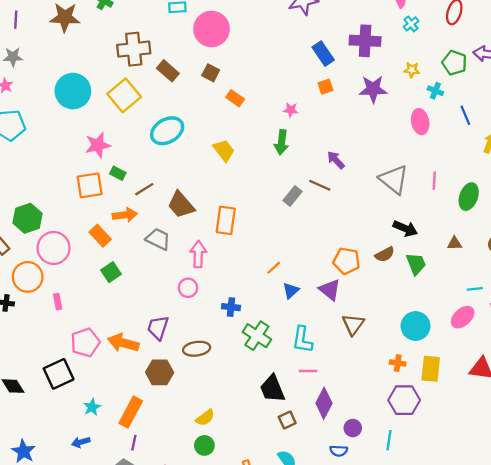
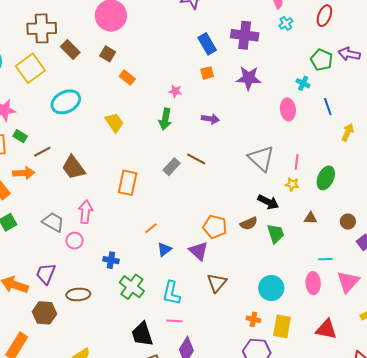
yellow star: (412, 70) -> (292, 184), moved
purple arrow: (336, 160) -> (210, 119), moved, turned 138
orange rectangle: (226, 220) -> (128, 183), moved
gray trapezoid: (158, 239) -> (53, 222), moved
pink ellipse: (463, 317) -> (313, 283), turned -55

